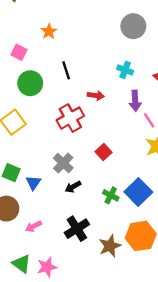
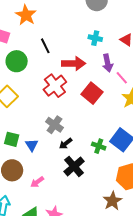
orange star: (49, 31) -> (26, 15), size x1.5
red arrow: (96, 95) -> (74, 63), size x1.6
red square: (104, 152) -> (92, 93), moved, size x1.5
black cross: (77, 229) -> (74, 166), moved
brown star: (110, 246) -> (113, 201), moved

